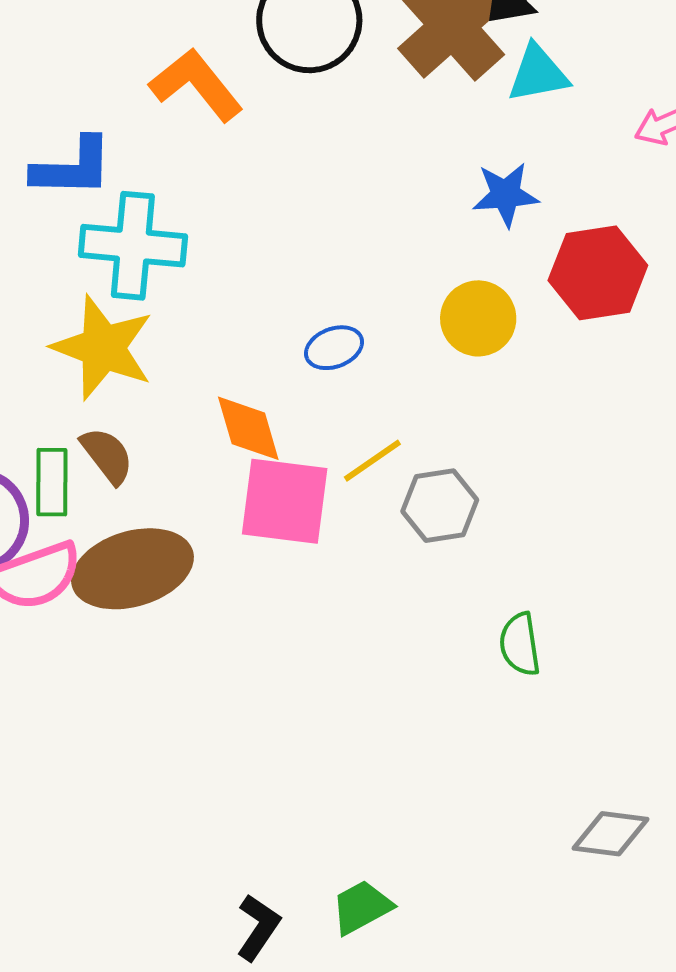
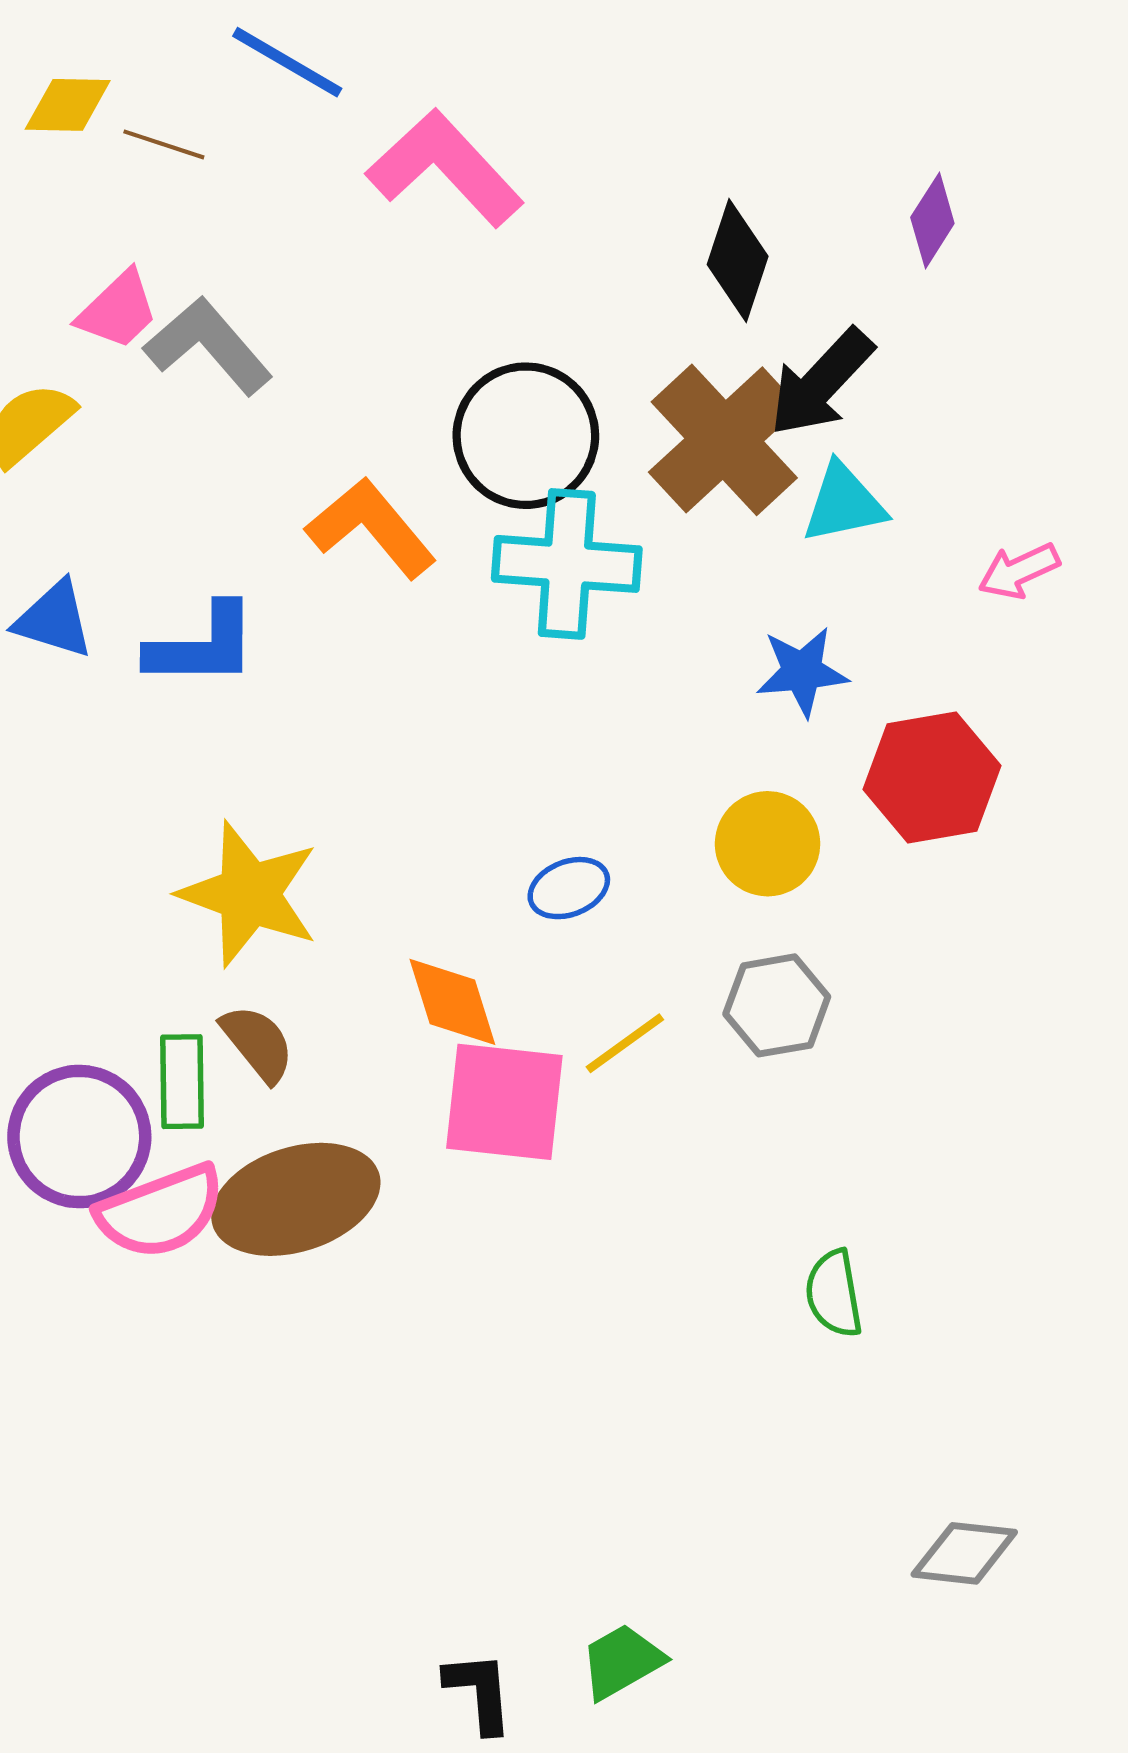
cyan cross: (133, 246) -> (567, 564), moved
gray hexagon: (440, 506) -> (777, 1005), moved
black L-shape: (258, 927) -> (479, 1692), turned -38

